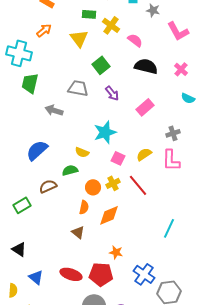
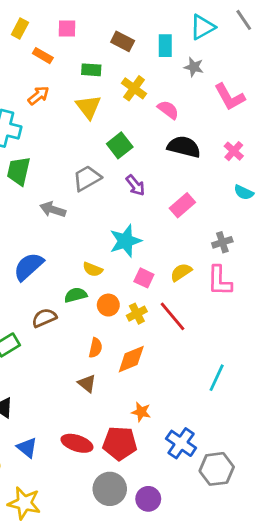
green rectangle: (89, 14) -> (91, 70), moved
gray trapezoid: (78, 88) -> (87, 178), turned -40
orange circle: (93, 187) -> (108, 305), moved

